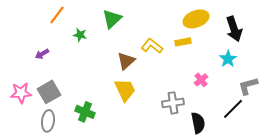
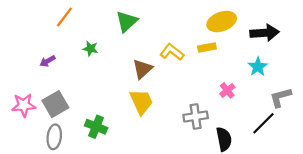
black arrow: (234, 29) -> (265, 33), turned -75
green star: (80, 35) -> (90, 49), moved

